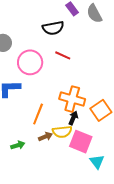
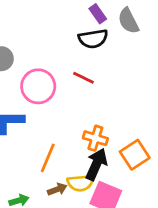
black semicircle: (53, 28) -> (93, 39), moved
orange cross: (72, 99) -> (95, 138), size x0.7
black arrow: (73, 118) -> (96, 164), size x1.6

